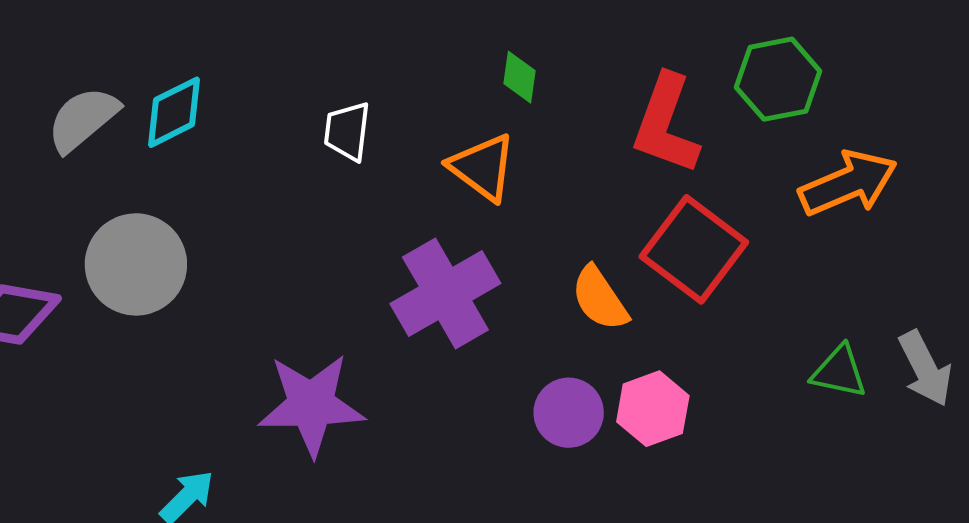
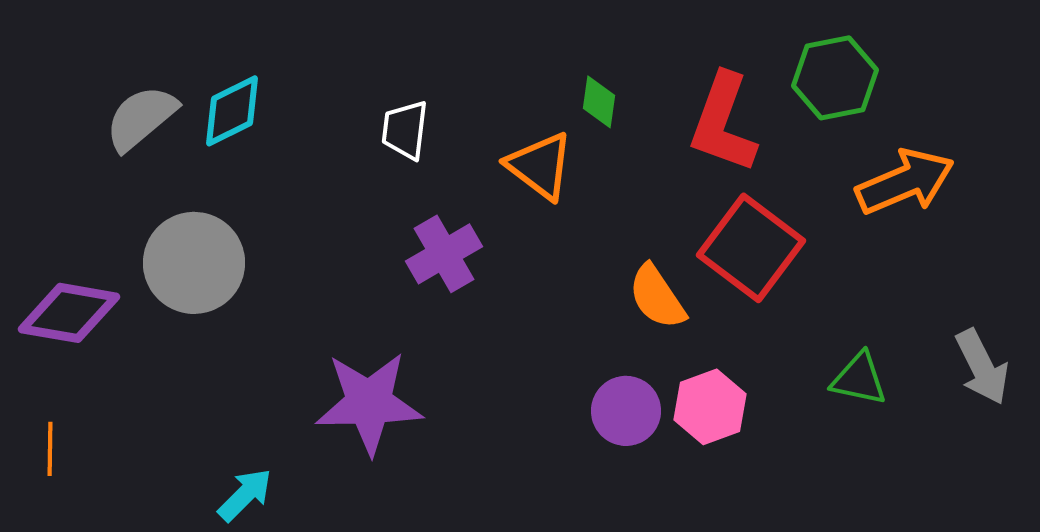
green diamond: (520, 77) -> (599, 102), moved
purple cross: (445, 293) -> (444, 254), moved, size x0.7
green triangle: (839, 372) -> (859, 379), moved

